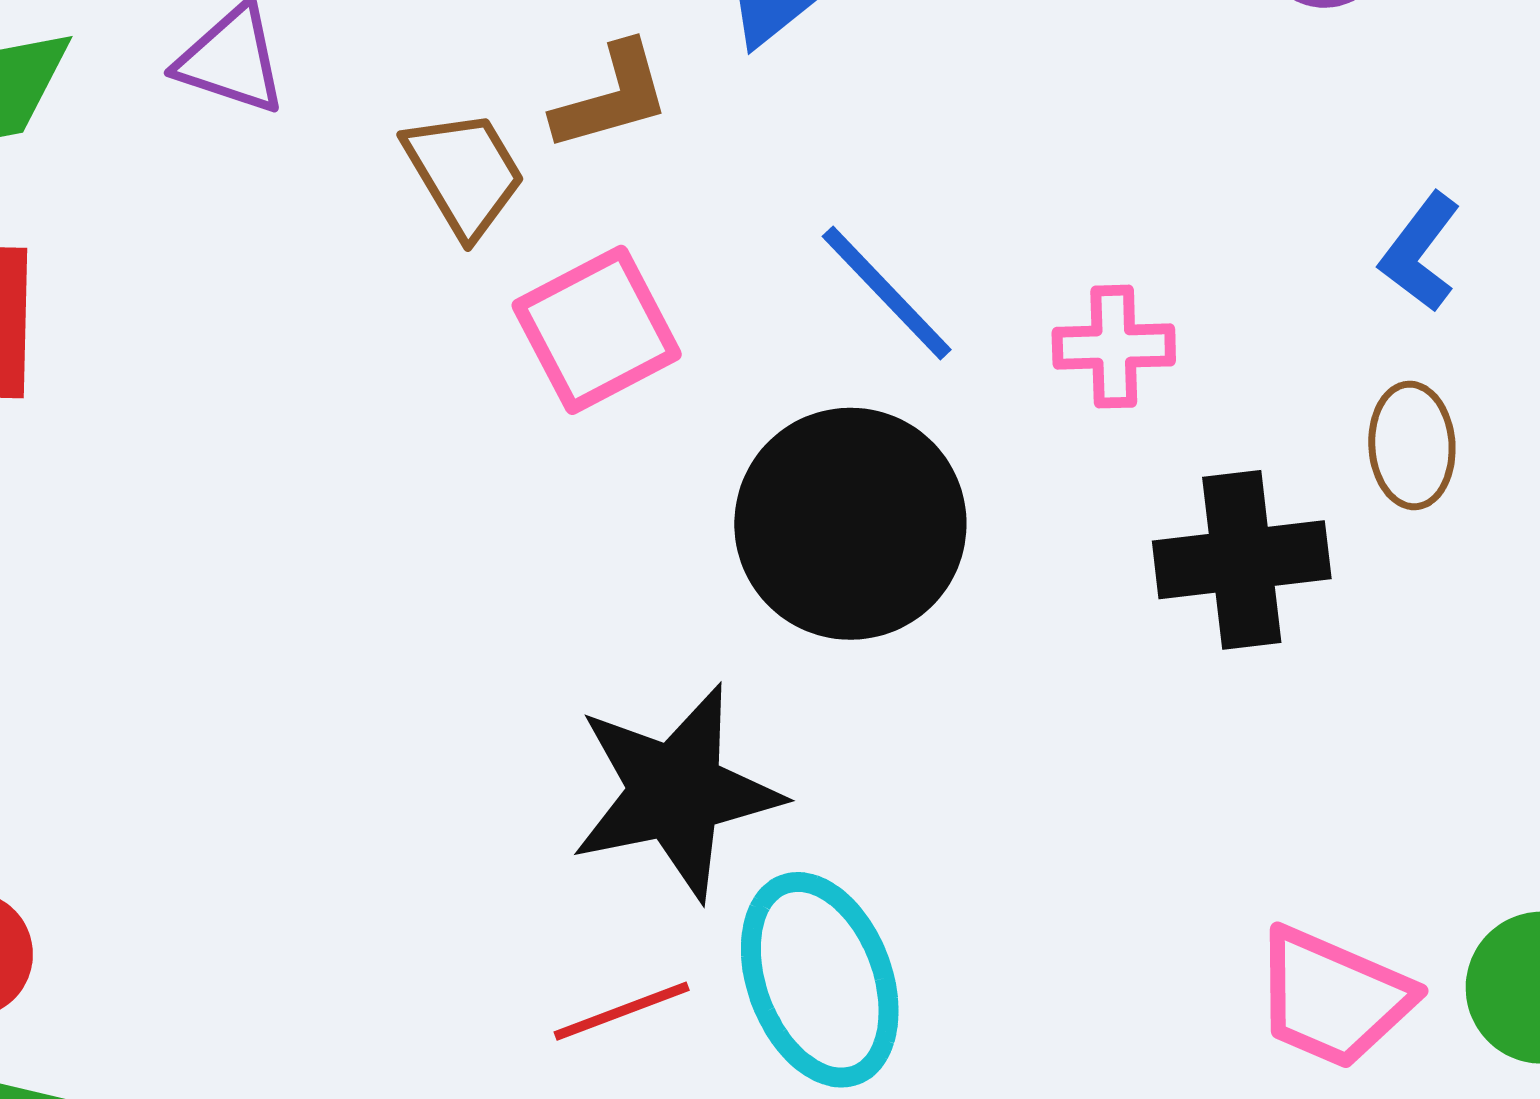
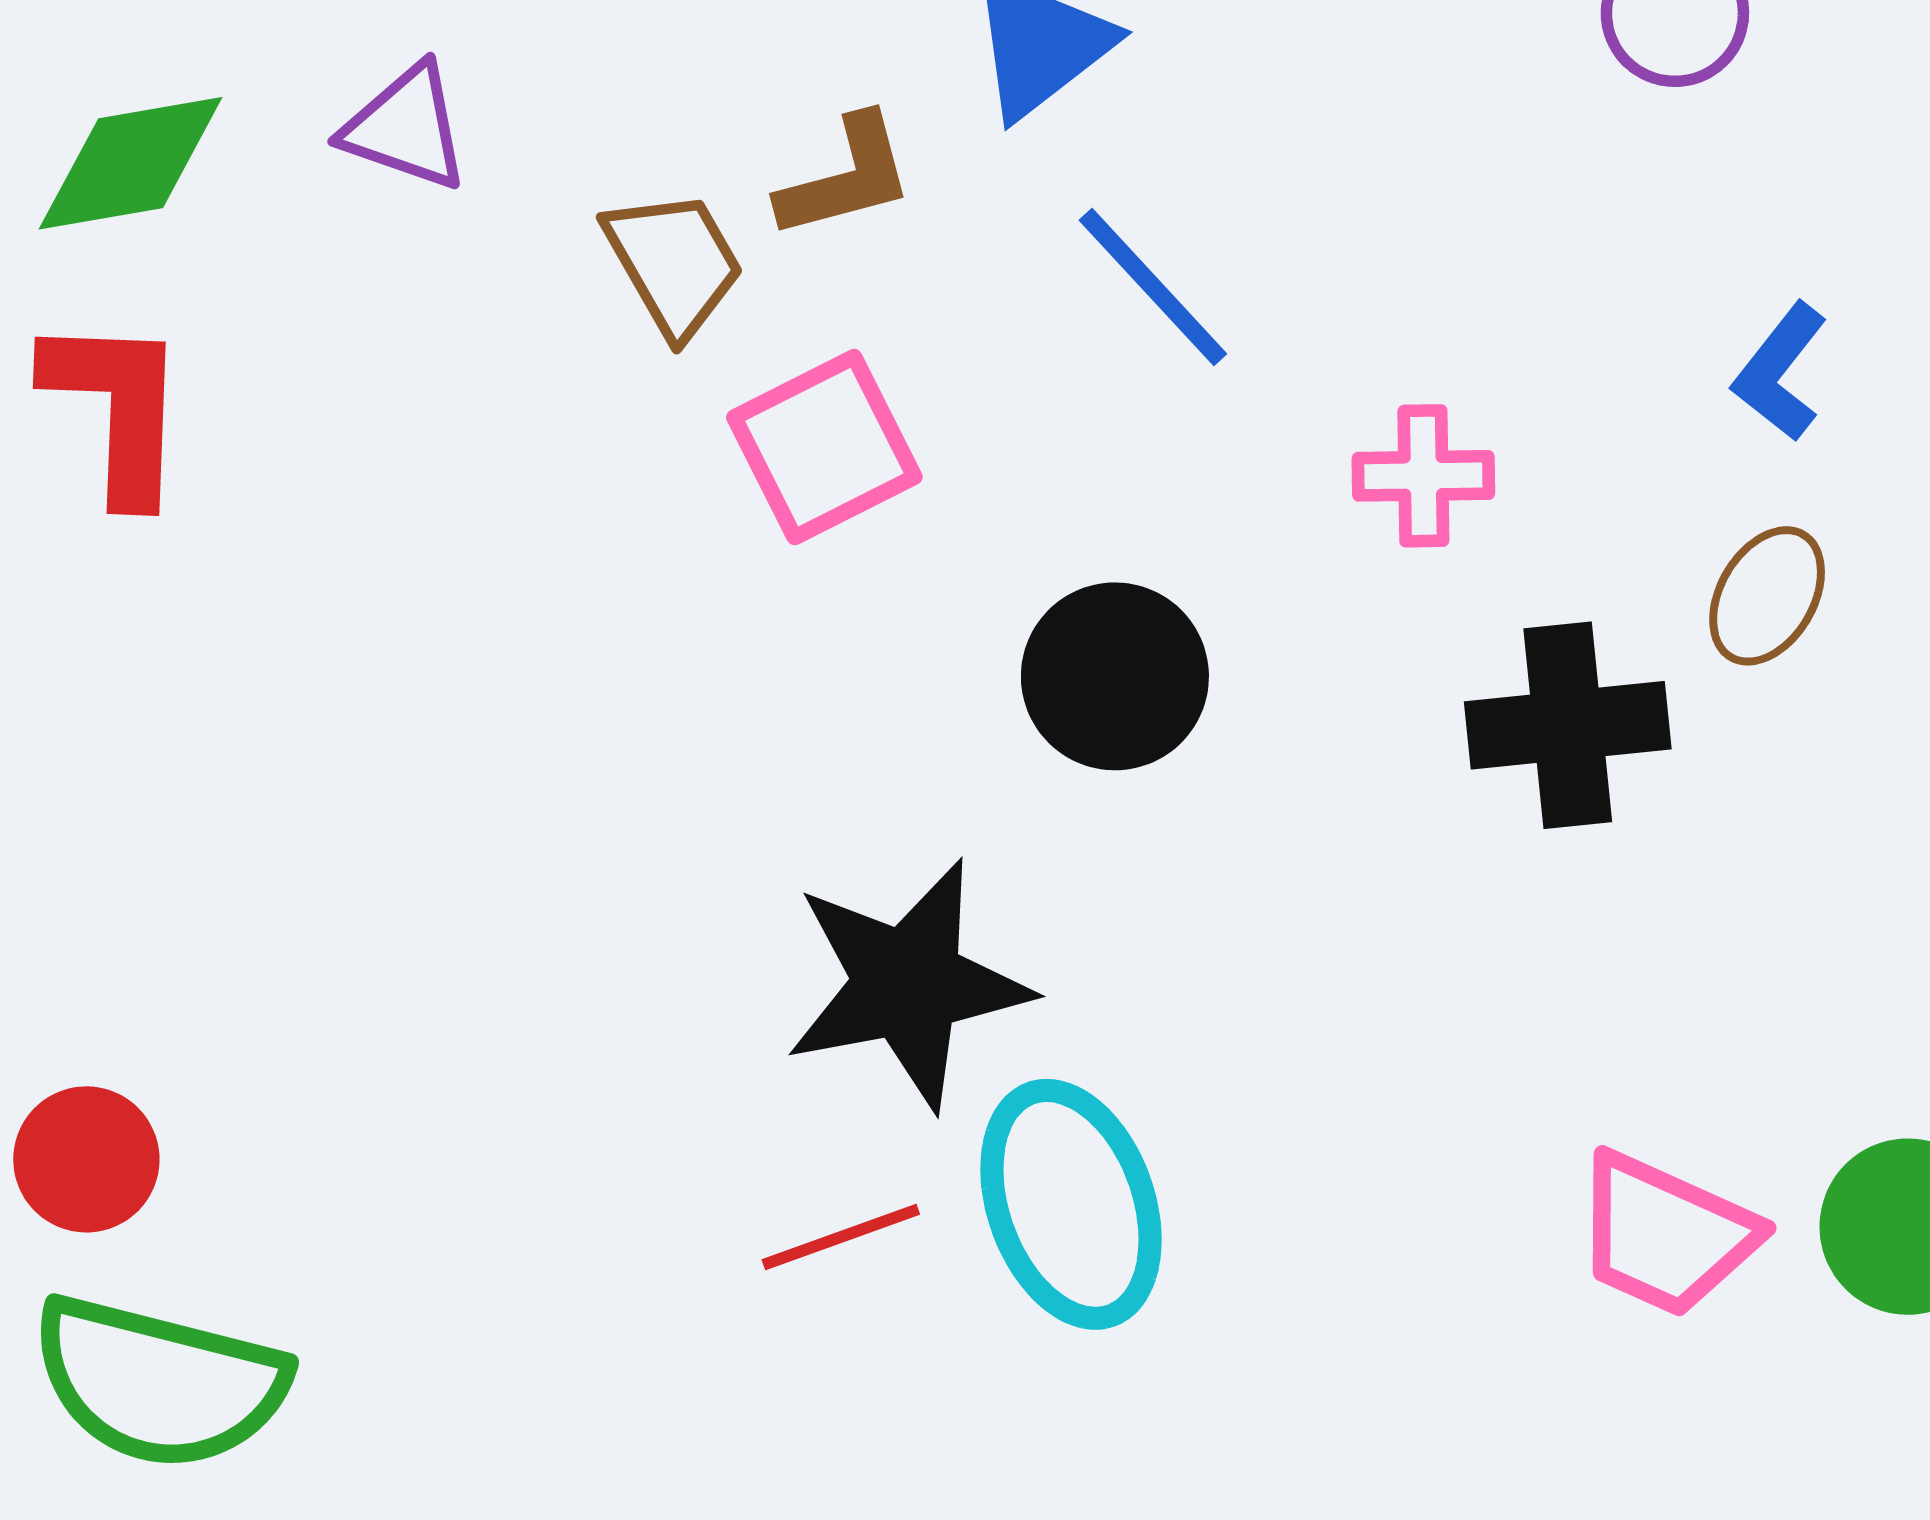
blue line: (887, 293) -> (1153, 287), moved
brown ellipse: (1412, 445) -> (1767, 596), turned 33
black circle: (850, 524) -> (1115, 676), size x0.7

